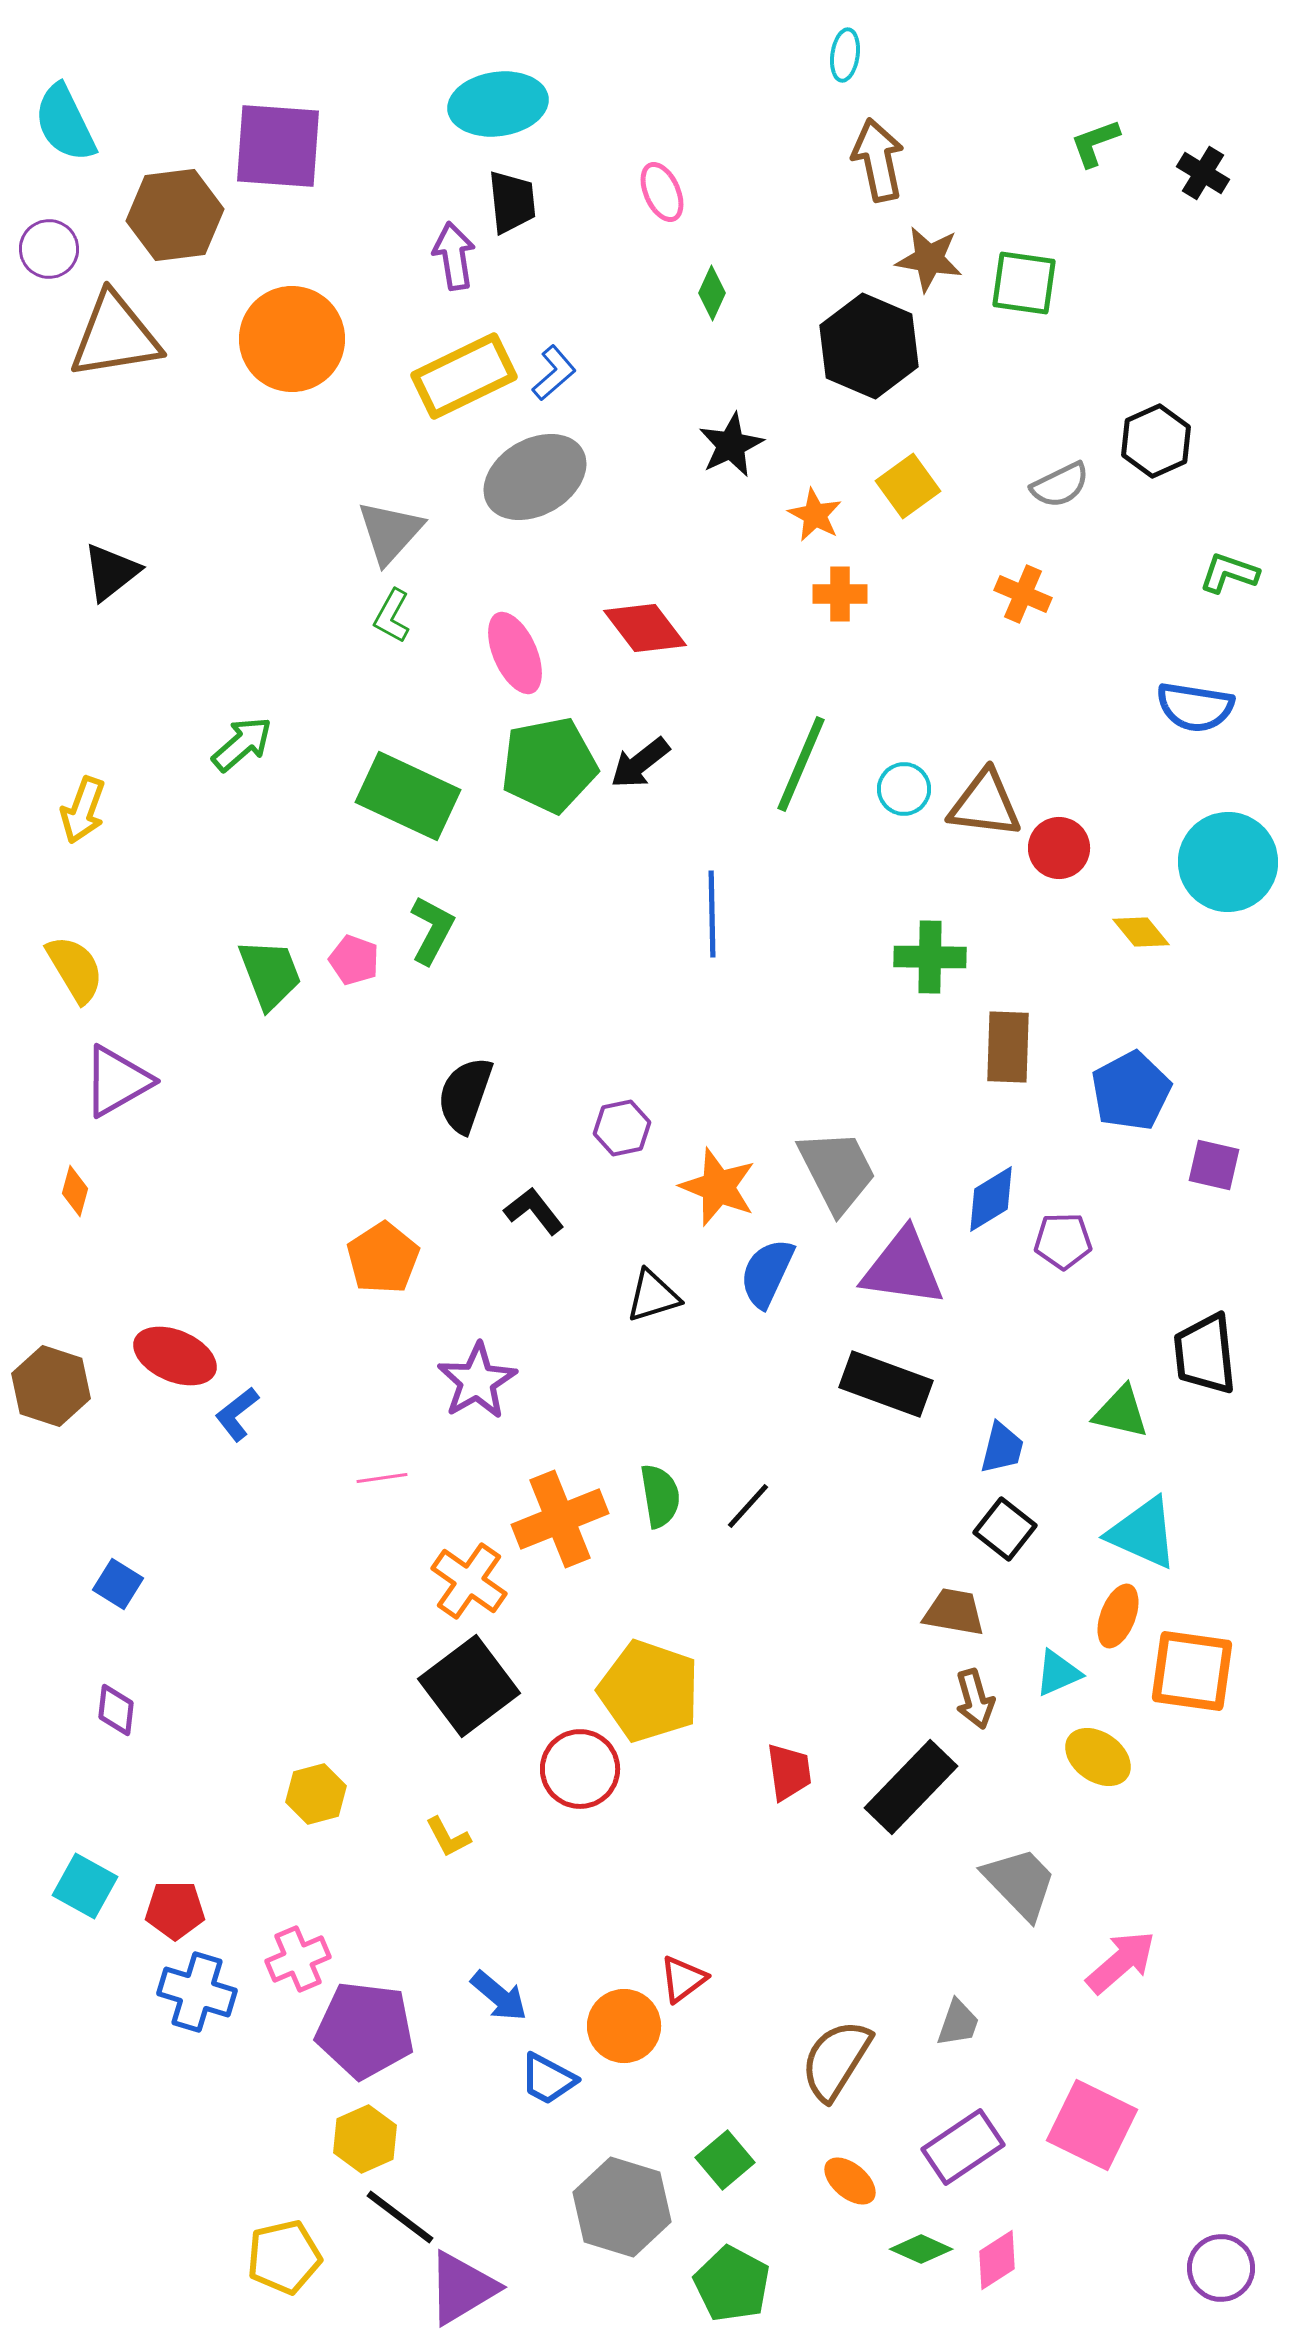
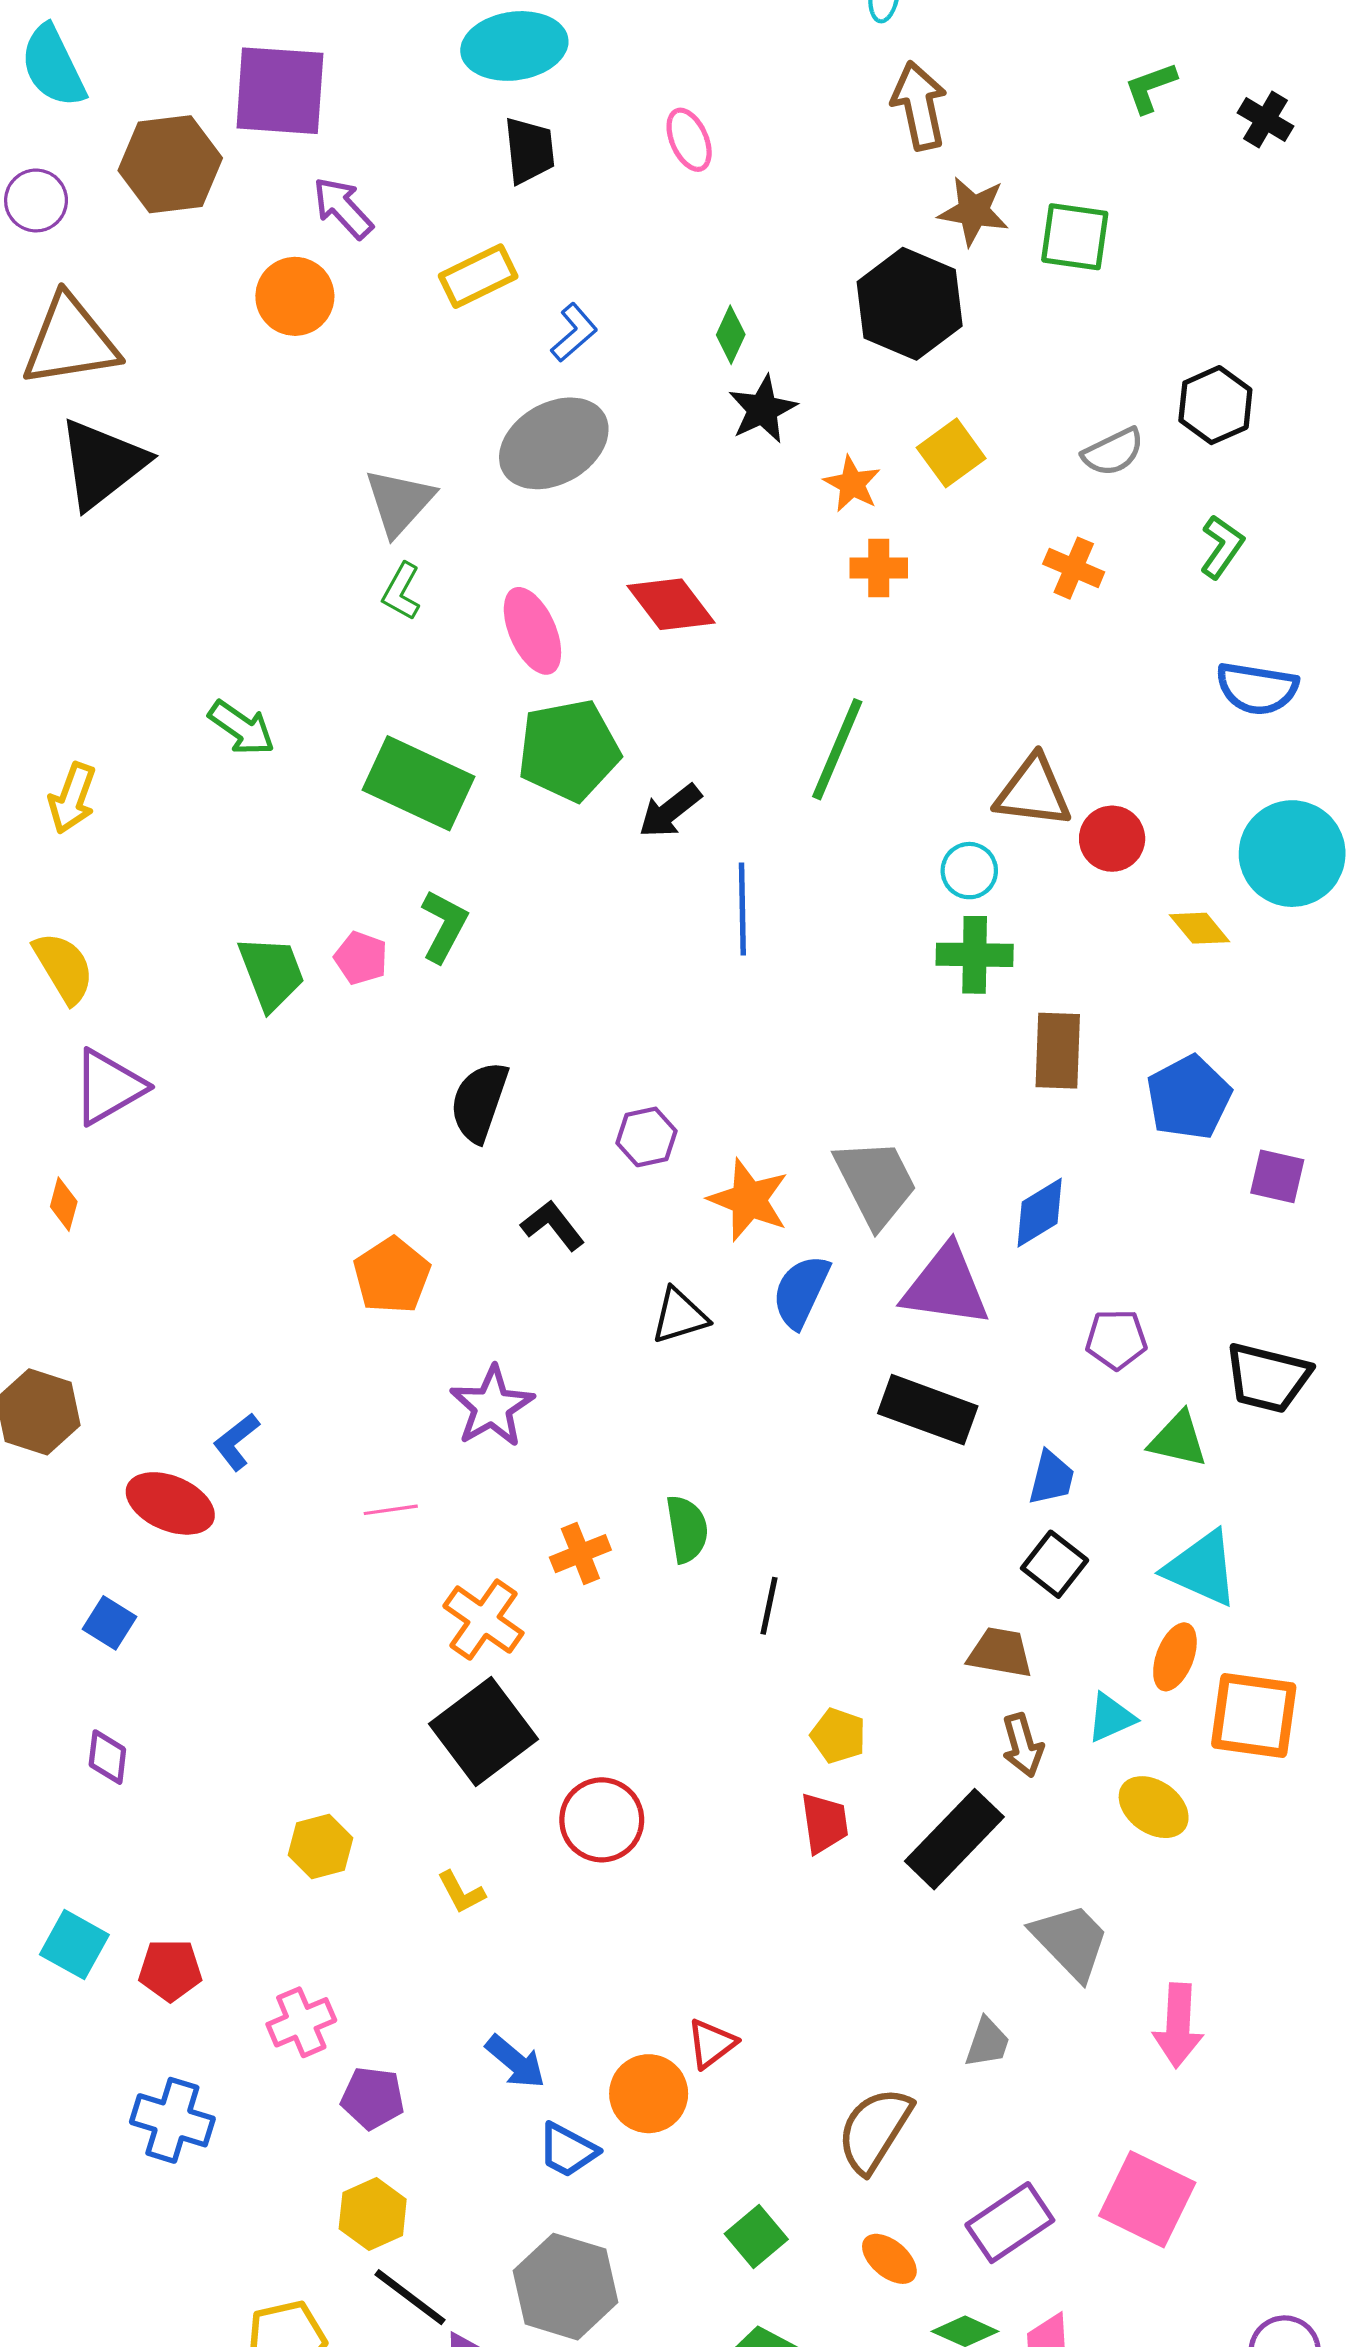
purple arrow: (454, 256) -> (343, 208), moved, turned -34
green diamond: (712, 293) -> (731, 335), moved
brown triangle: (115, 336) -> (70, 341), moved
orange circle: (292, 339) -> (295, 296), size x0.7
yellow rectangle: (464, 376) -> (478, 276), moved, size x0.7
black triangle: (111, 572) -> (102, 464), moved, size x1.5
green L-shape: (1229, 573) -> (1222, 547), moved, turned 106
green arrow: (242, 744) -> (242, 728), turned 76
black arrow: (640, 763) -> (670, 811), moved
cyan circle: (904, 789) -> (969, 871), moved
purple pentagon: (1063, 1241) -> (1116, 1339), moved
black trapezoid: (1205, 1354) -> (1268, 1378), turned -70
red ellipse: (175, 1356) -> (170, 1503), moved
black line: (748, 1506) -> (769, 1606), moved, turned -30
orange cross: (560, 1519) -> (580, 1554), size x0.6
yellow pentagon: (649, 1691) -> (838, 1736), moved, size x0.5
pink arrow: (1121, 1962) -> (1178, 2026), turned 134
blue cross: (197, 1992) -> (172, 2120), moved
gray trapezoid: (958, 2023) -> (987, 2043), moved
purple pentagon: (365, 2030) -> (373, 2098), size x0.6
gray hexagon: (622, 2207) -> (566, 2287), moved

